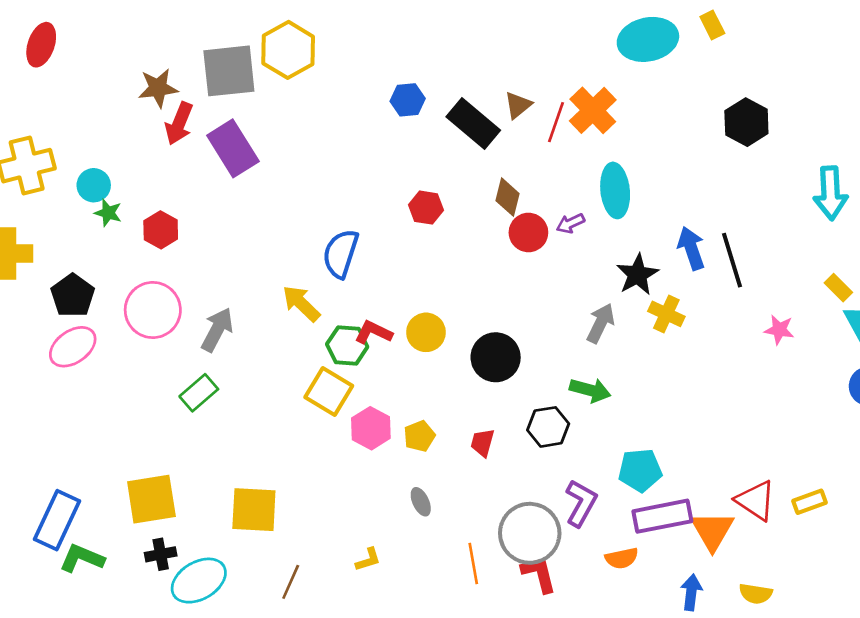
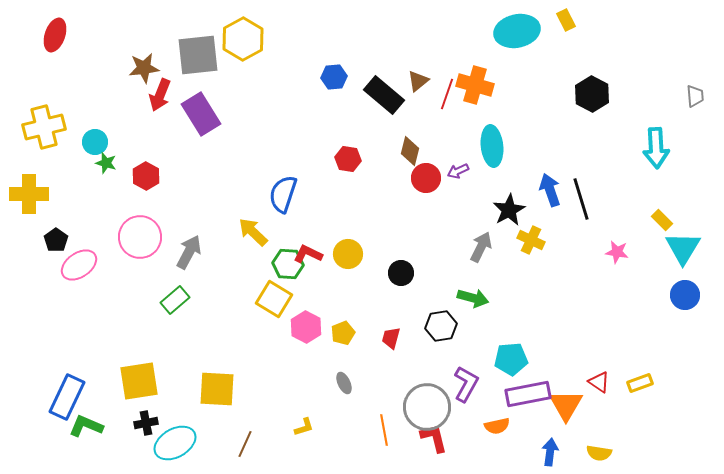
orange cross: (593, 110) -> (475, 85), turned -30
black pentagon: (73, 296) -> (56, 240), moved, size x0.7
black circle: (496, 357) -> (401, 273), size x0.7
red triangle: (756, 500) -> (599, 382), size x0.7

